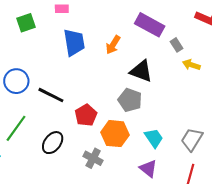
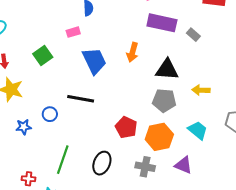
yellow arrow: (191, 65) -> (201, 90), moved
blue circle: (16, 81) -> (50, 114), size x0.6
black line: (51, 95) -> (81, 99), moved
purple triangle: (148, 169) -> (183, 165), moved

